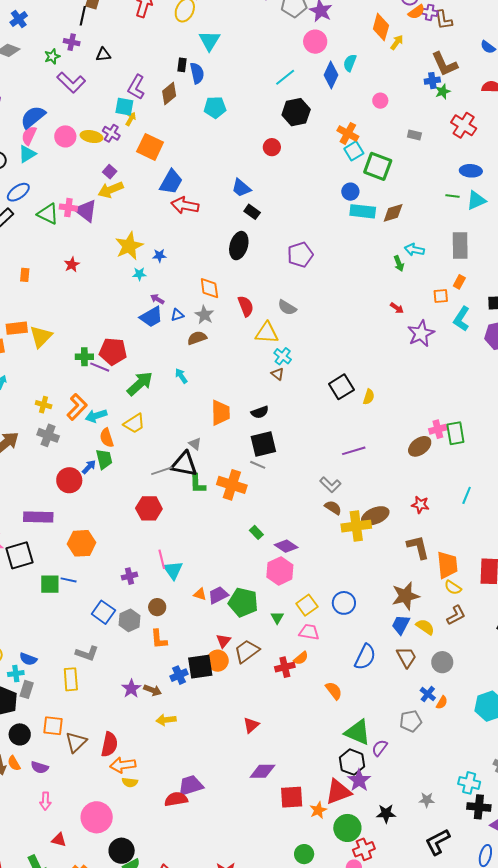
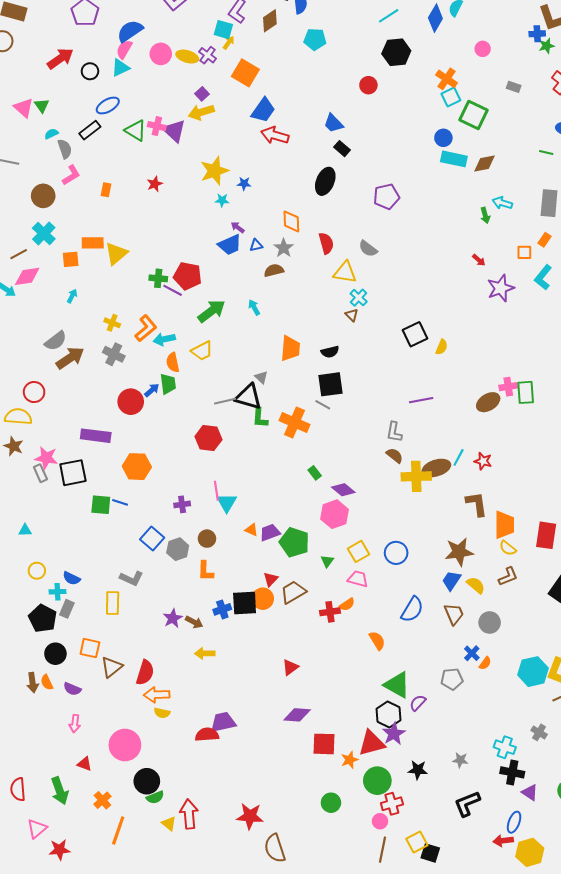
gray L-shape: (330, 485) -> (394, 432), turned 50
cyan line: (467, 495) -> (459, 457), moved

